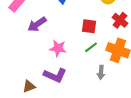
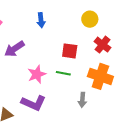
green line: (91, 47) -> (63, 73), moved, turned 48
pink star: (58, 48) -> (37, 74), turned -30

